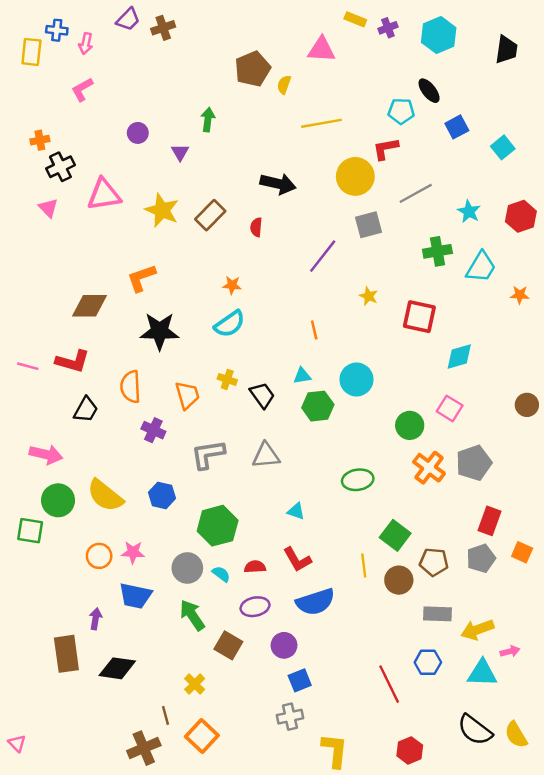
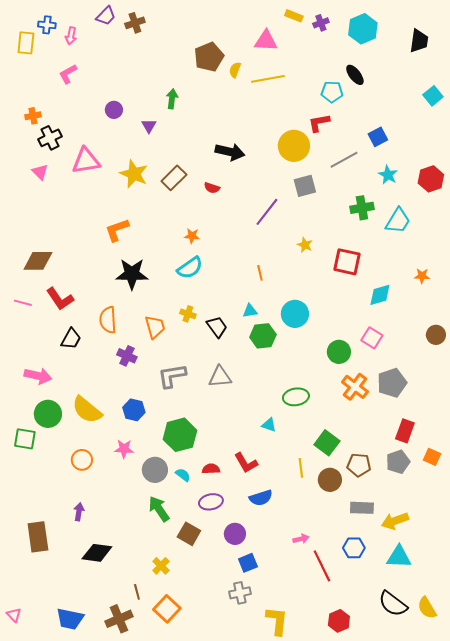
yellow line: (321, 123) -> (268, 79), moved
blue square: (457, 127) -> (378, 137), moved
cyan square: (503, 147) -> (433, 96), moved
red semicircle: (256, 227) -> (212, 188), turned -77
orange star: (520, 295) -> (422, 276), moved
brown diamond: (89, 306) -> (38, 261), moved
red L-shape: (73, 361) -> (60, 299), turned 40
cyan triangle: (296, 511) -> (269, 425), moved
pink star: (133, 552) -> (124, 449), moved
blue trapezoid: (135, 596) -> (70, 619), moved
blue semicircle: (315, 602) -> (261, 498), size x0.7
pink arrow: (510, 651) -> (301, 539), moved
brown rectangle: (66, 654) -> (38, 537), moved

